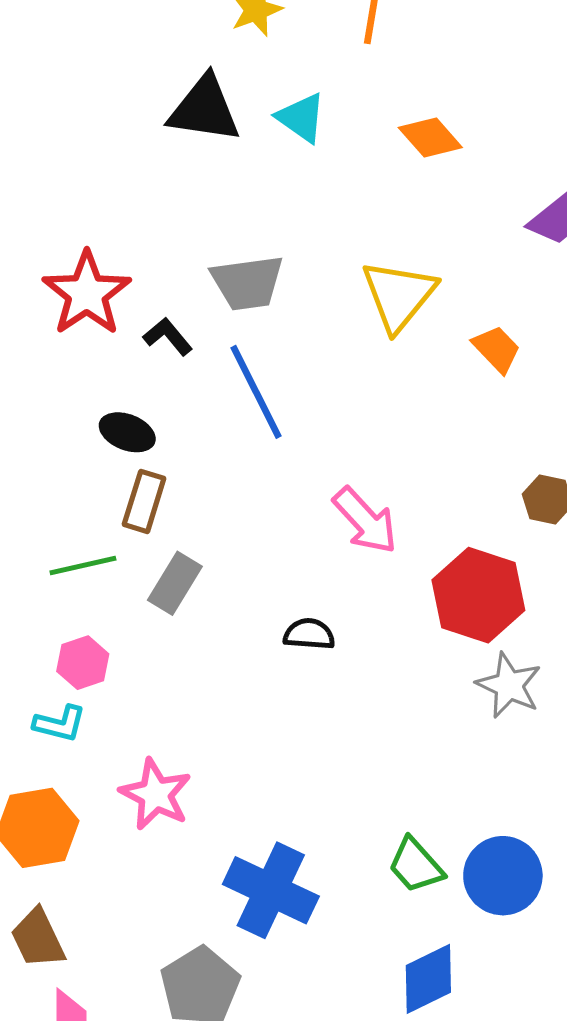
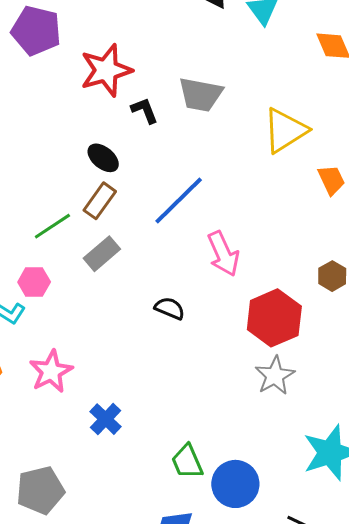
blue line: (256, 392) -> (179, 200), moved, turned 54
green line: (83, 565) -> (52, 226), turned -39
blue cross: (271, 890) -> (106, 419), moved, size x0.6

